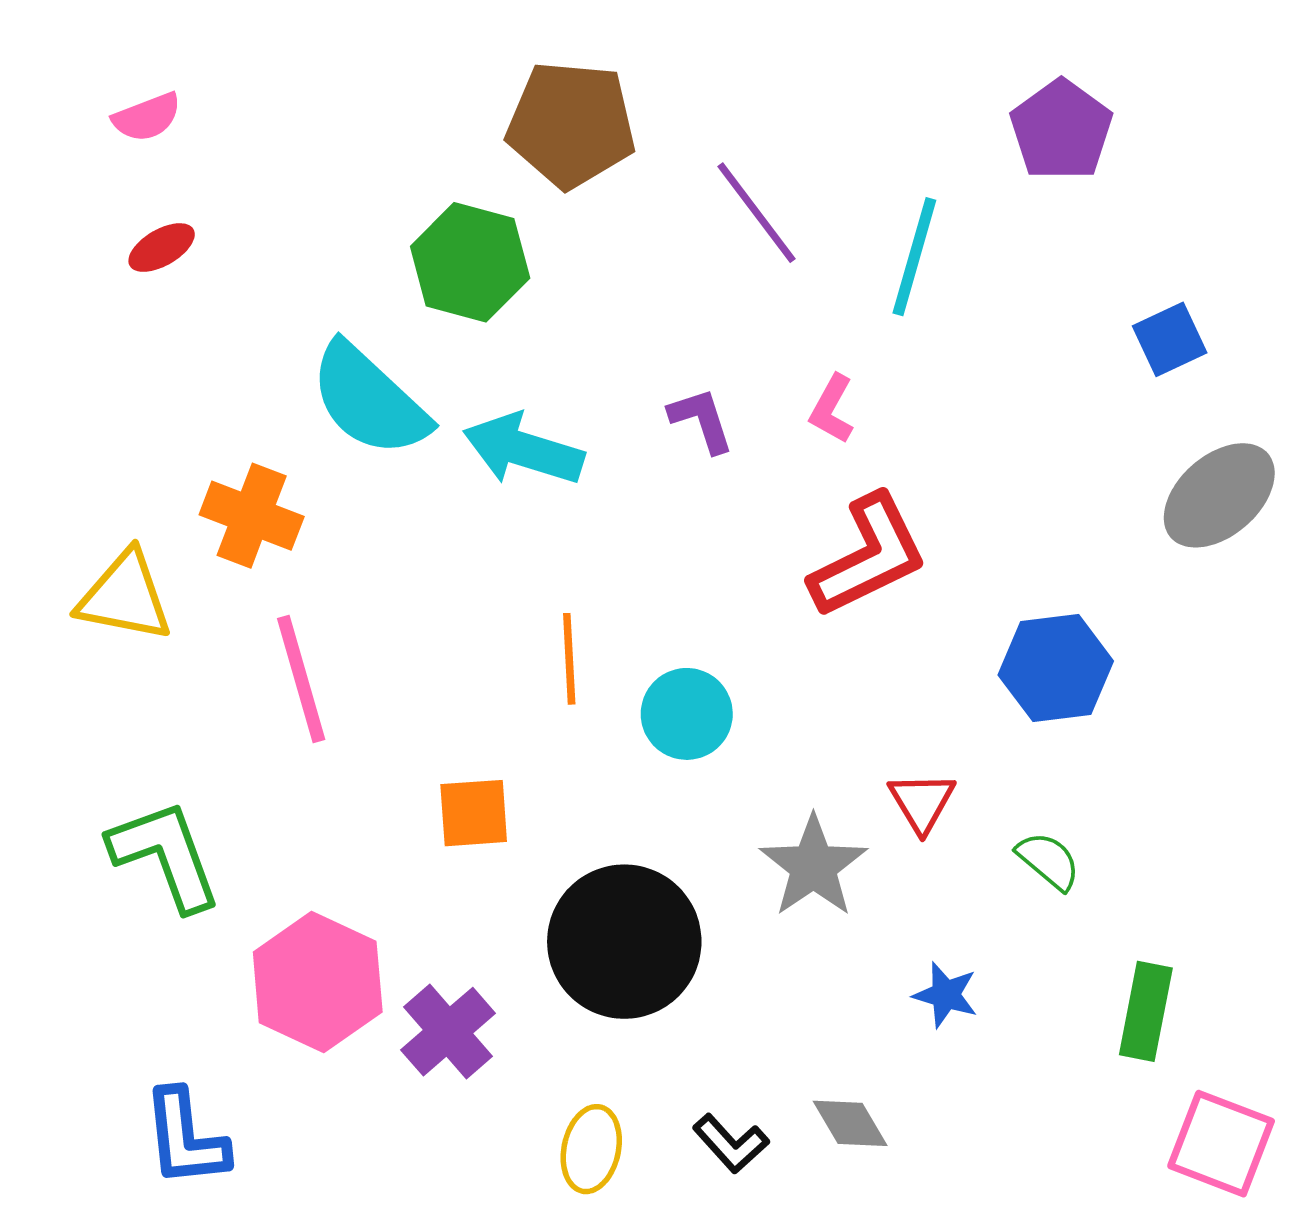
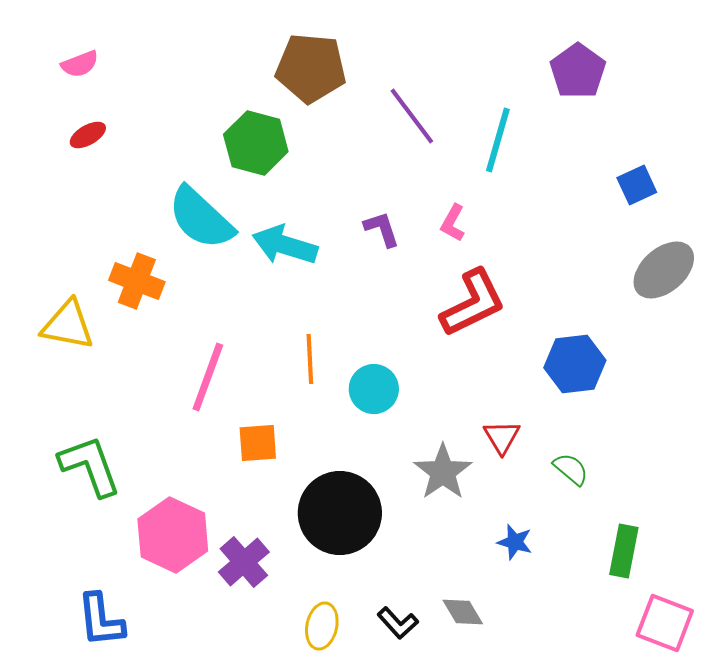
pink line: (301, 679) -> (208, 377), moved, turned 36

